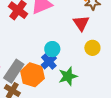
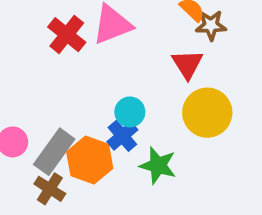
yellow circle: (92, 48) -> (207, 113), size x1.6
green star: (68, 76) -> (158, 165), turned 30

